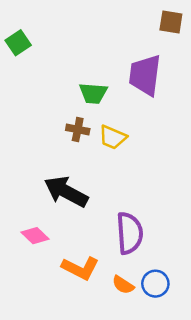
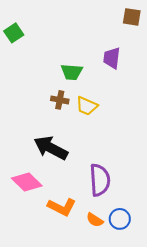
purple trapezoid: (145, 75) -> (112, 58), size x0.7
pink diamond: (35, 236) -> (27, 182), size x1.4

